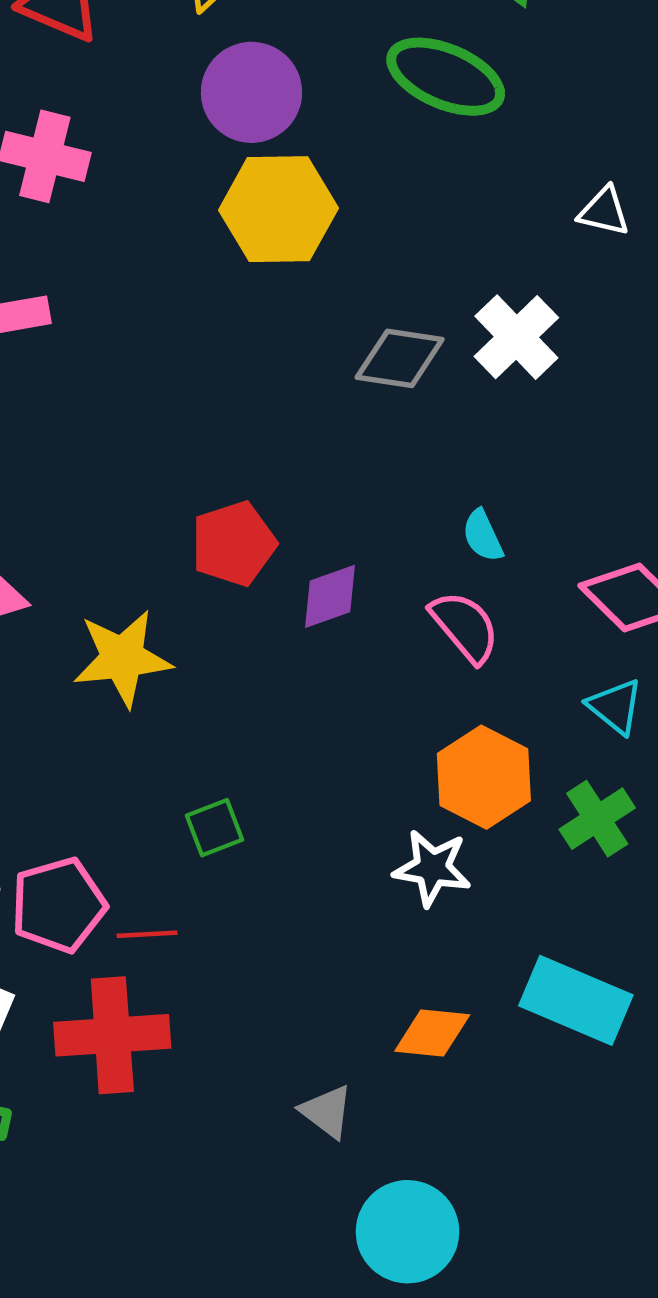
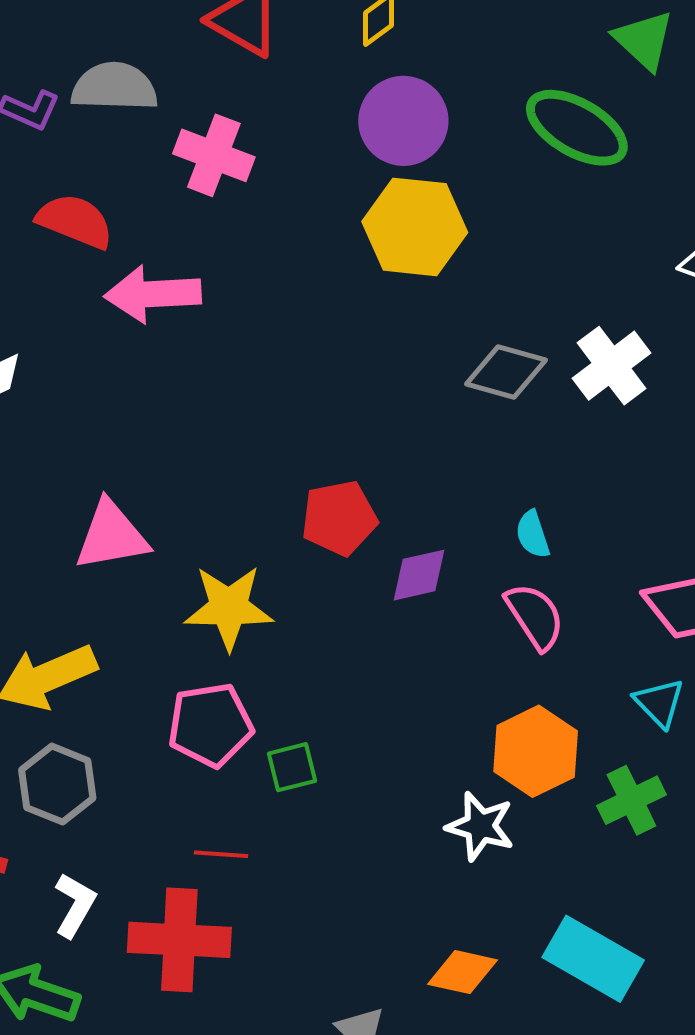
cyan semicircle: (483, 536) -> (533, 534), moved
pink pentagon: (58, 905) -> (210, 725), moved

